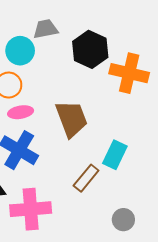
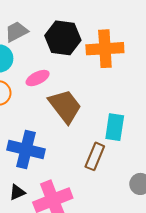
pink ellipse: (21, 112) -> (38, 78), moved

